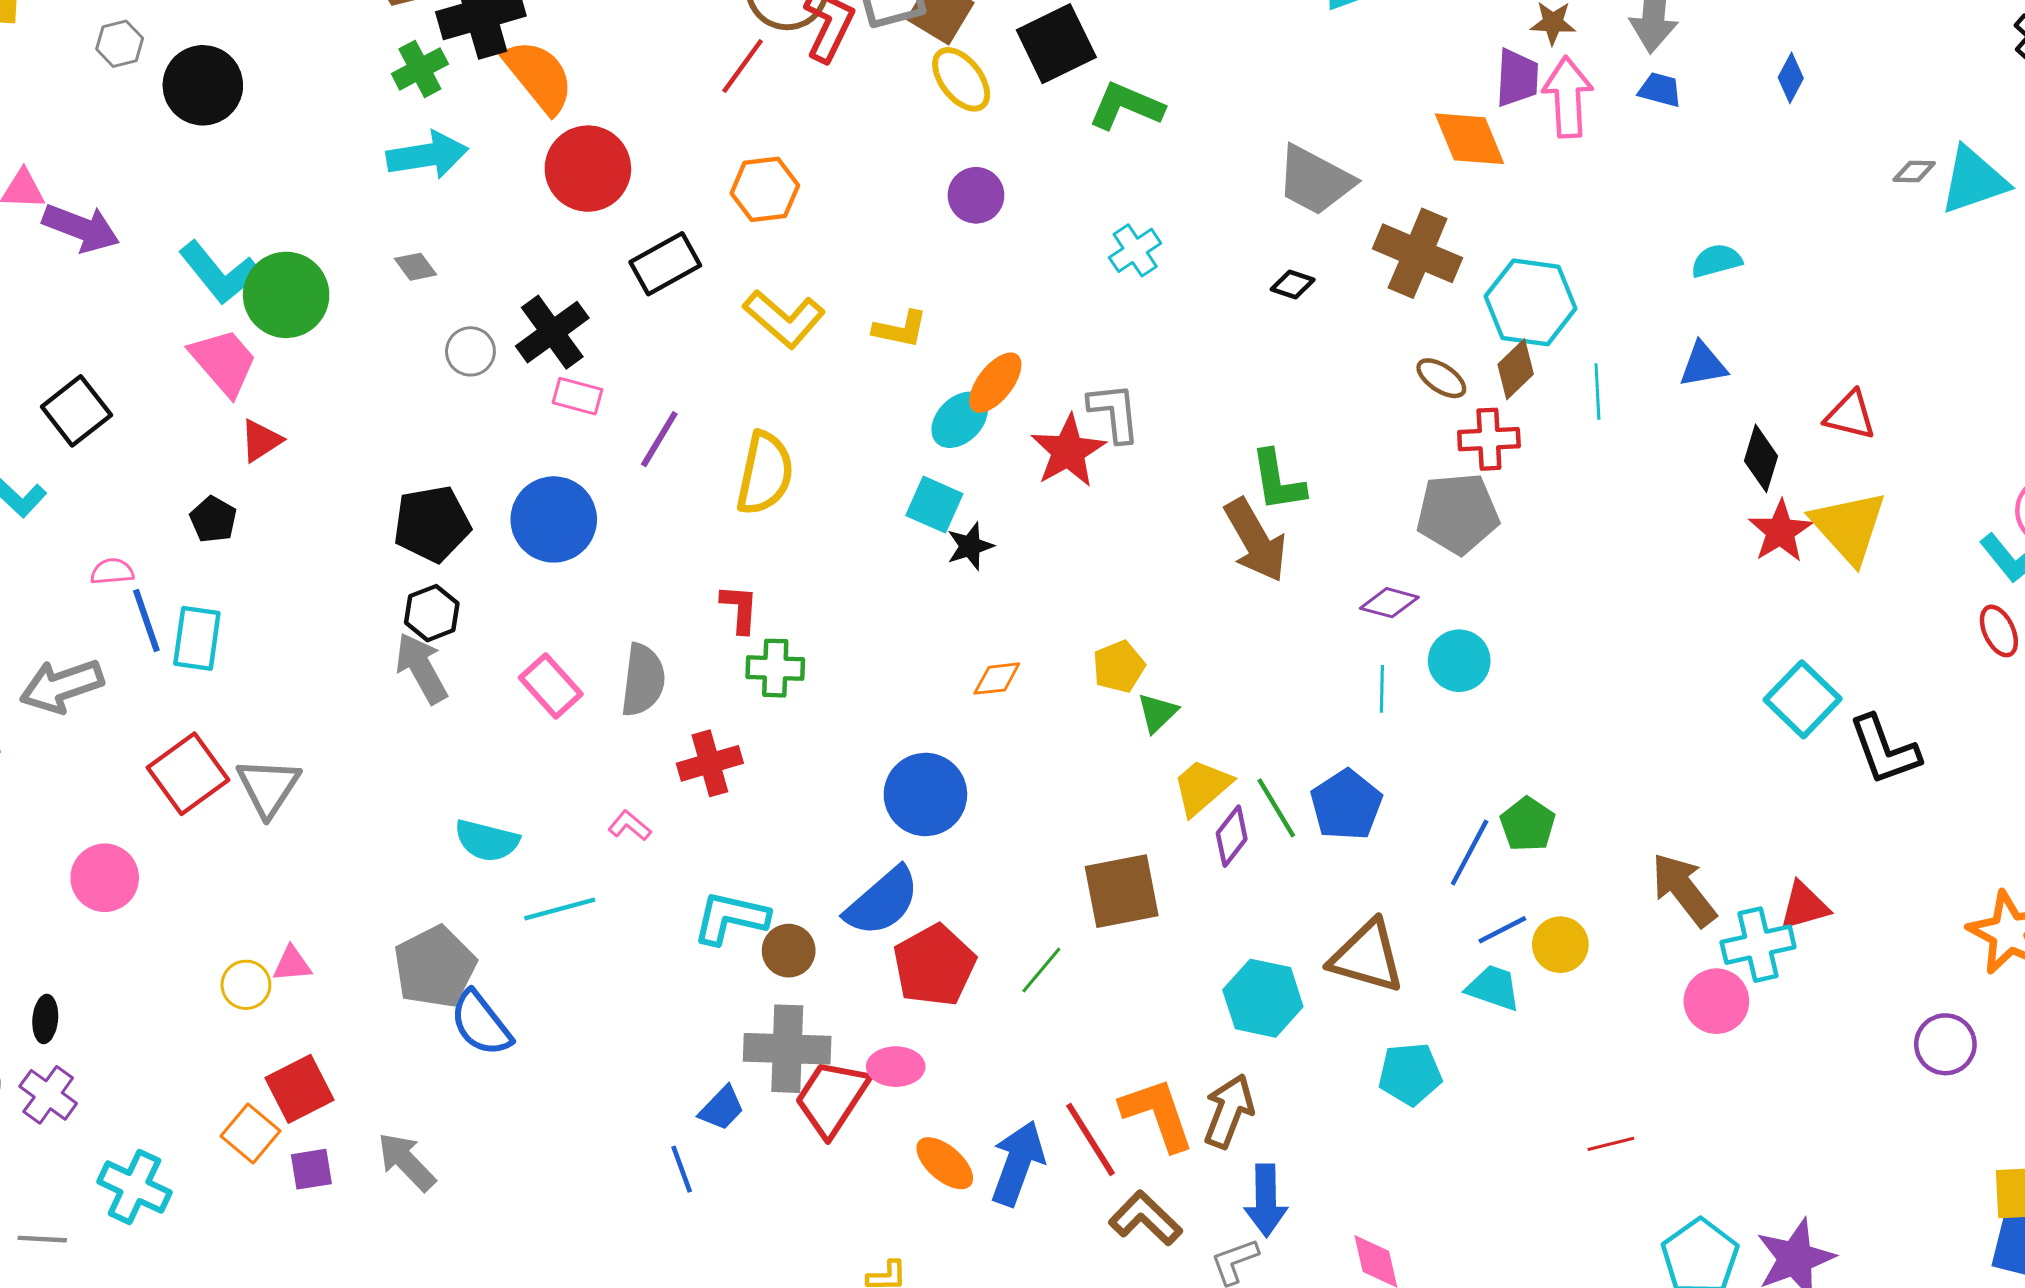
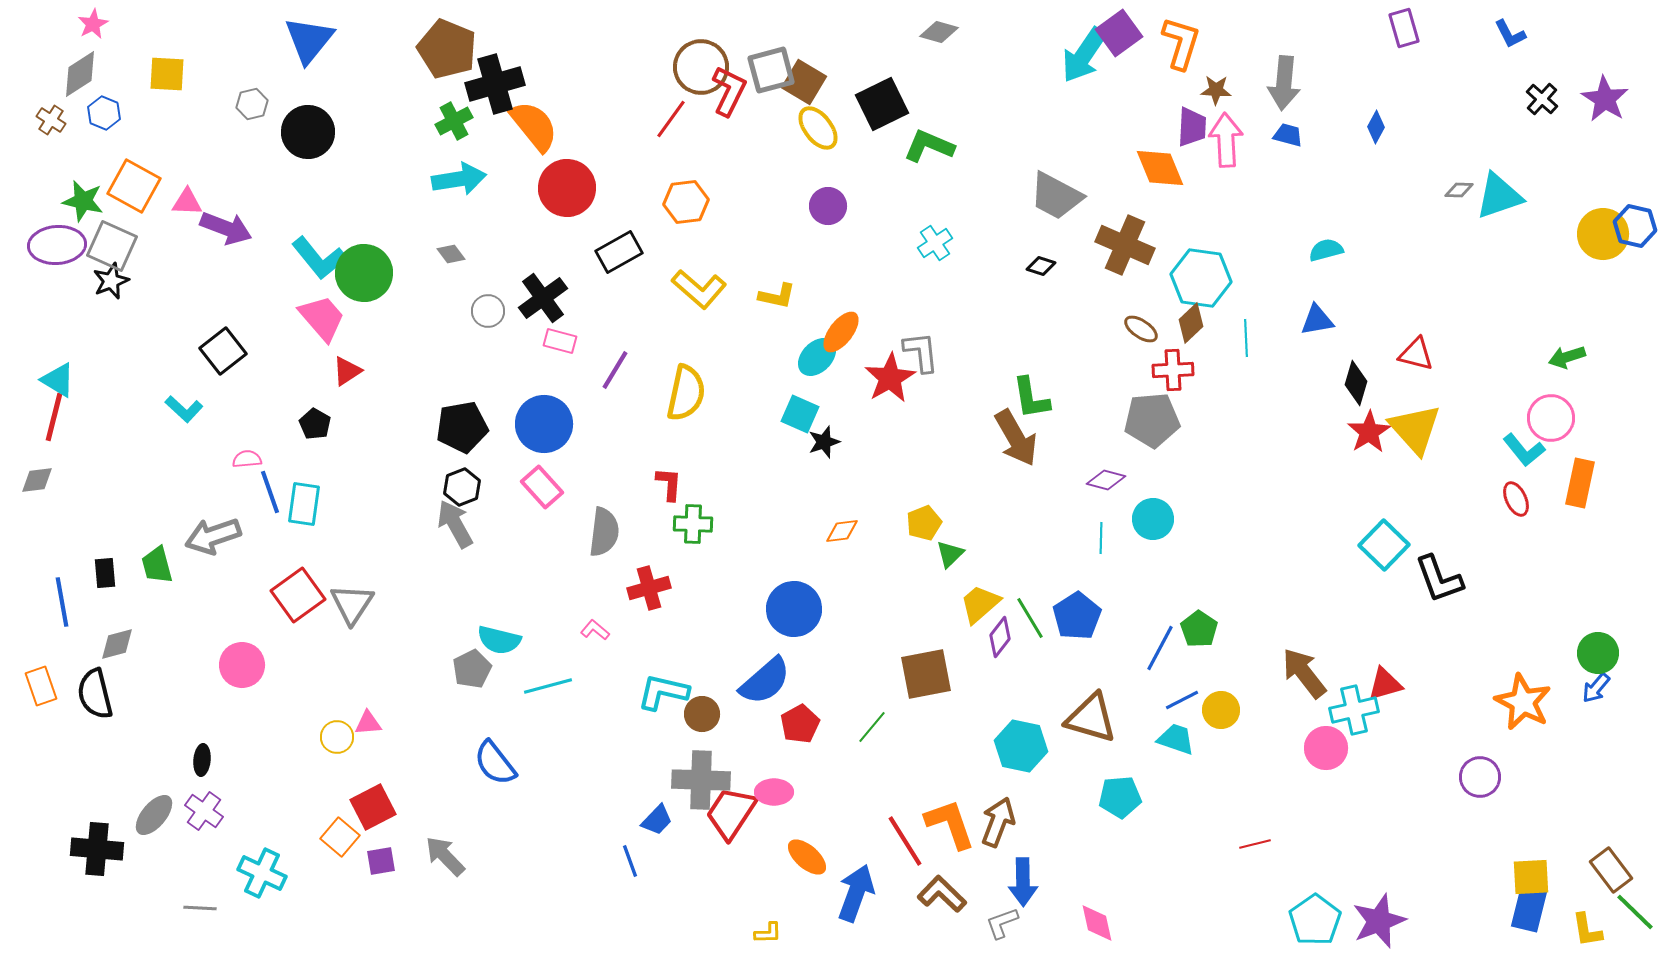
pink rectangle: (551, 686) -> (542, 487), moved
red pentagon: (934, 965) -> (800, 724), size x0.7
gray pentagon: (435, 967) -> (472, 669), moved, size x0.7
blue arrow: (1018, 1163) -> (856, 893), moved

